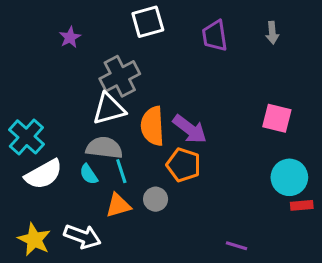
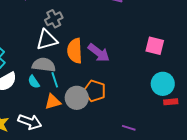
gray cross: (120, 76) -> (54, 19), size x0.7
orange pentagon: (184, 165) -> (95, 91), moved
gray circle: (156, 199) -> (77, 98), size x1.5

